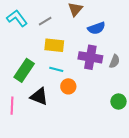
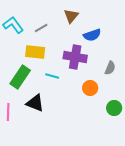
yellow rectangle: (54, 45) -> (35, 52), moved
purple cross: (90, 57) -> (75, 57), moved
orange circle: (68, 86) -> (90, 88), moved

